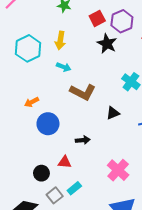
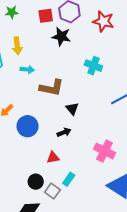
red square: (97, 18) -> (46, 16), turned 35
black triangle: (113, 113) -> (72, 109), moved, turned -32
black circle: (41, 173) -> (36, 182), moved

